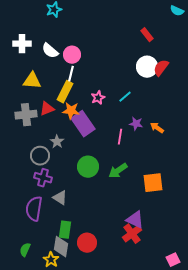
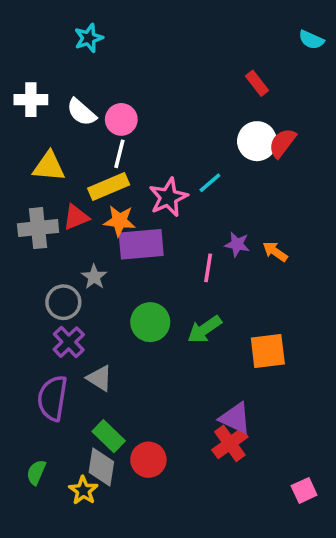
yellow rectangle: (65, 92) -> (109, 186), turned 40
cyan line: (125, 97) -> (210, 183), moved
pink star: (98, 98) -> (168, 197), size x1.5
purple rectangle: (83, 124) -> (141, 244), turned -60
purple cross: (43, 178) -> (69, 342), turned 30
green rectangle: (65, 230) -> (109, 436), turned -54

